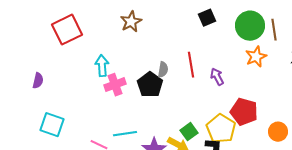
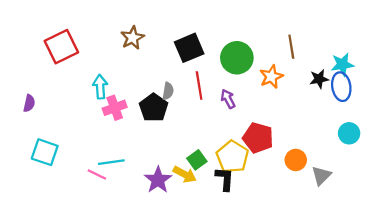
black square: (207, 18) -> (189, 48), moved, size x1.5
green circle: (250, 26) -> (237, 58), moved
cyan line: (125, 134) -> (111, 162), moved

